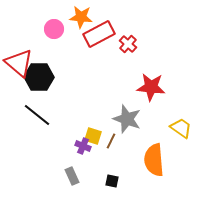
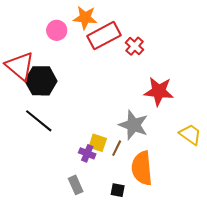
orange semicircle: (154, 160) -> (142, 168), moved

